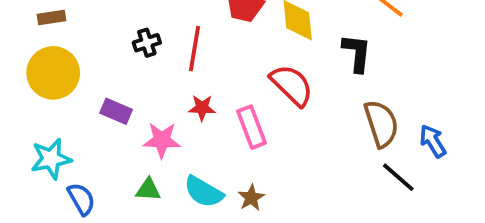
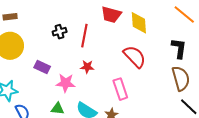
black L-shape: (357, 53) -> (179, 48), moved
pink rectangle: (252, 127) -> (120, 89), moved

